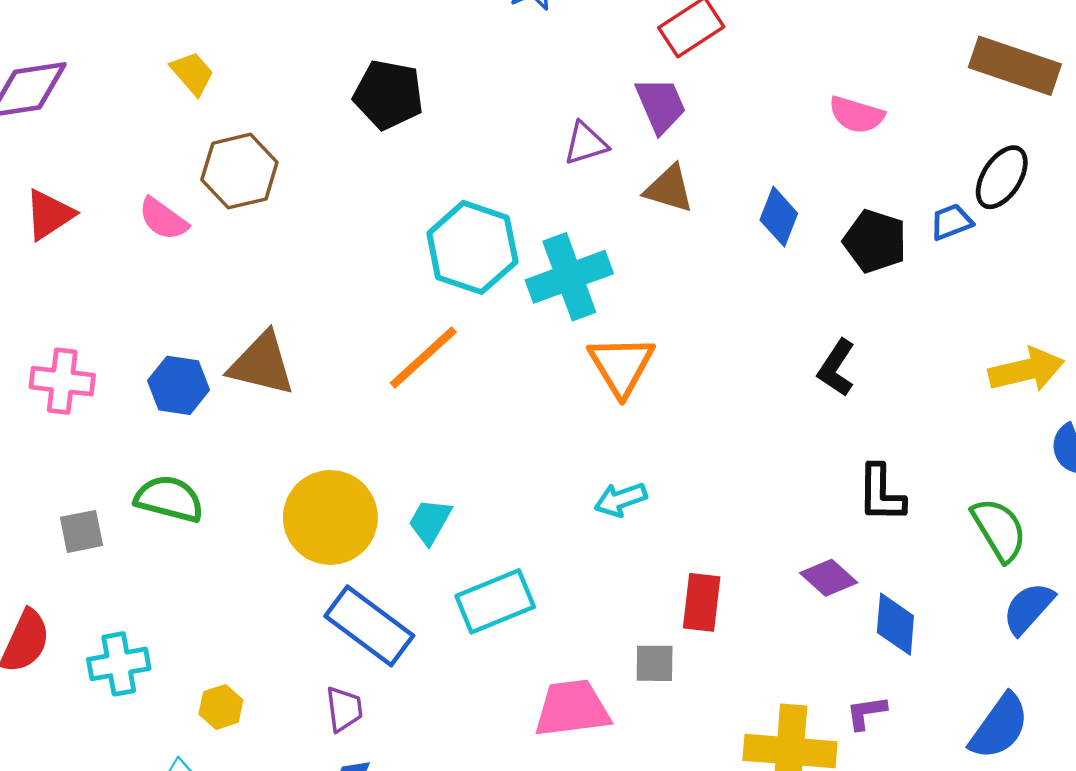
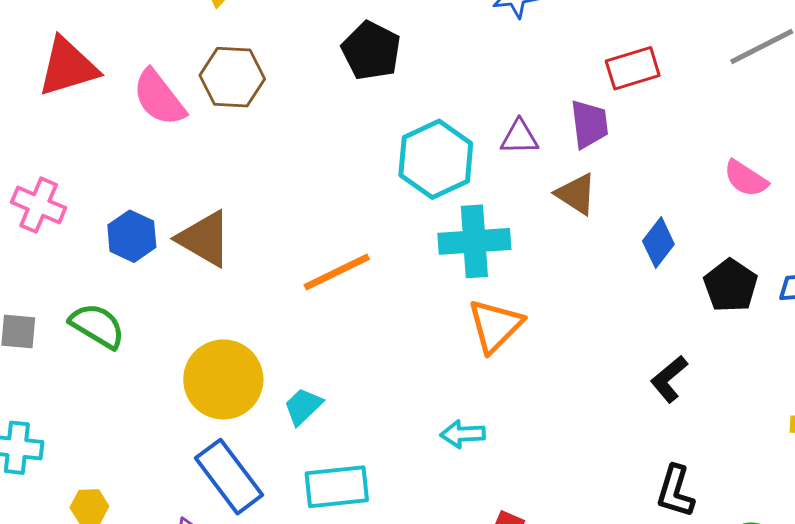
red triangle: (49, 215) -> (68, 67), size x1.4
pink semicircle: (163, 219) -> (159, 98), size x1.4
cyan hexagon: (472, 247) -> (436, 159), moved

